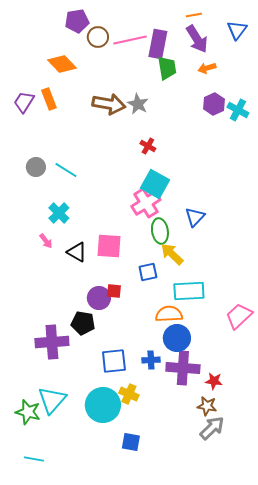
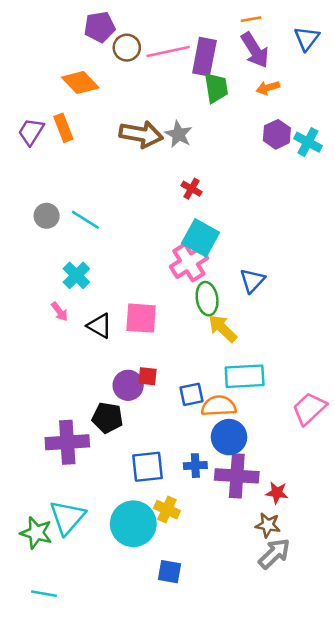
blue square: (148, 272) -> (191, 394), moved

